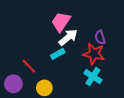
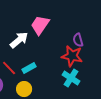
white arrow: (68, 37) -> (19, 40), moved
cyan rectangle: (58, 54) -> (29, 68), moved

